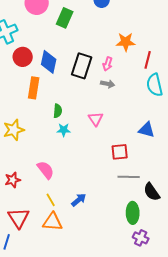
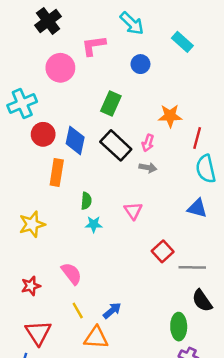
green rectangle: (65, 18) -> (111, 104), moved
black rectangle: (82, 66) -> (116, 145), turned -65
blue triangle: (147, 130) -> (197, 208), moved
red square: (120, 152) -> (163, 251), turned -36
gray line: (129, 177) -> (192, 267), moved
orange triangle: (53, 222) -> (96, 338), moved

